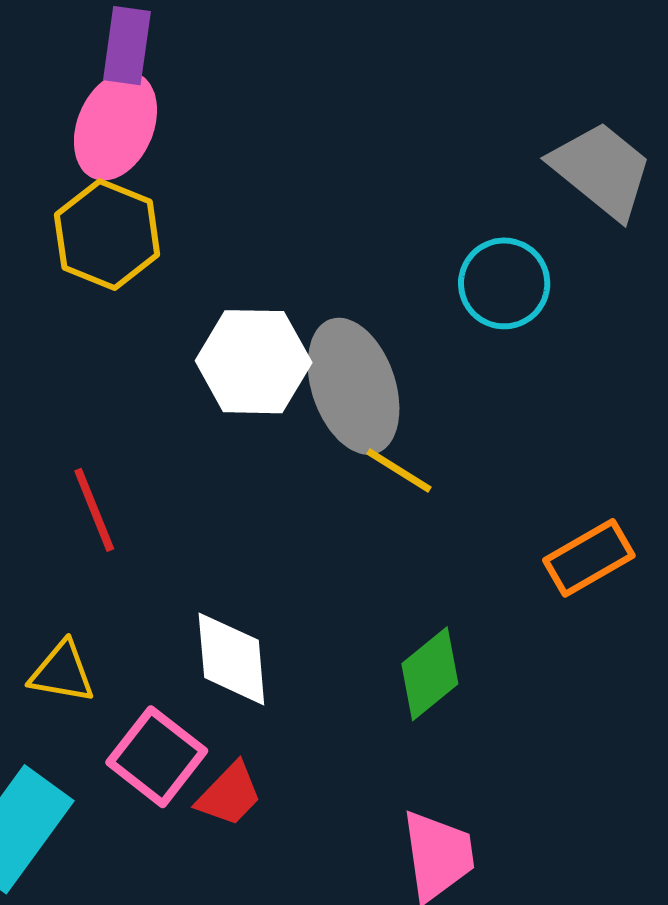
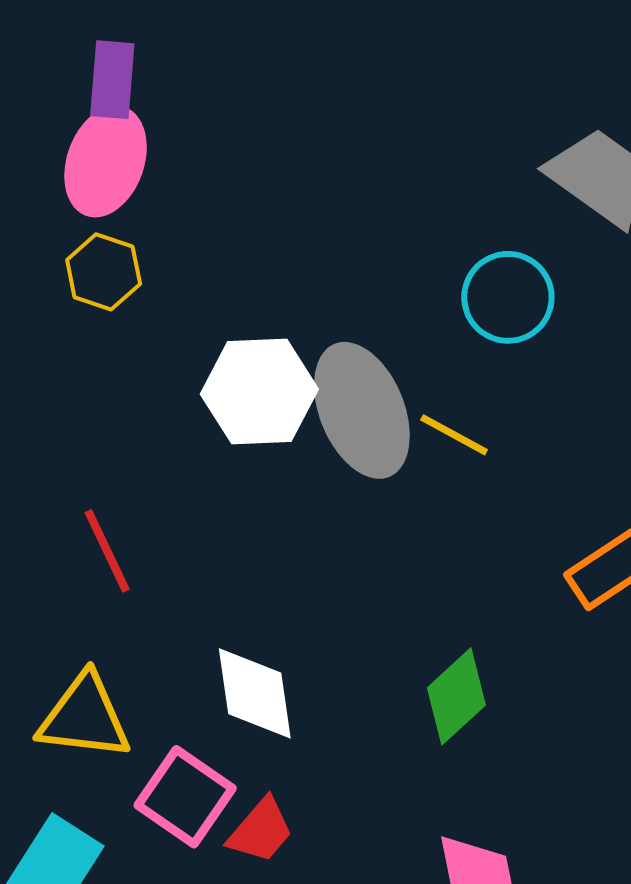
yellow hexagon: (107, 235) -> (104, 272), size x0.7
yellow line: (399, 470) -> (454, 435), moved
yellow triangle: (62, 672) -> (84, 717), size x1.4

